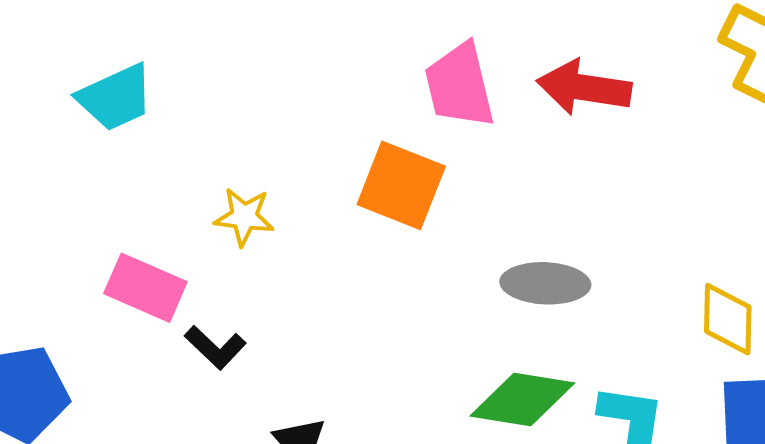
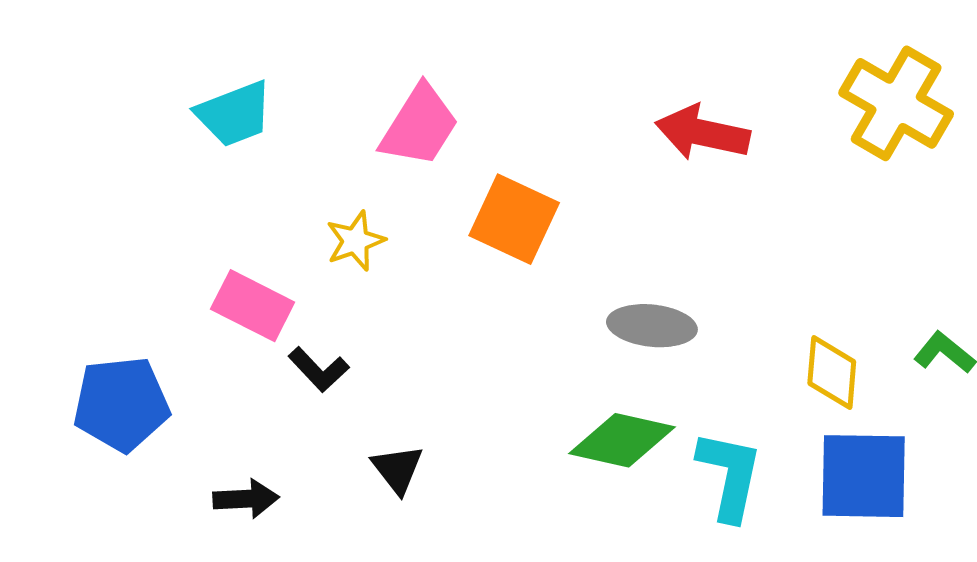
pink trapezoid: (460, 85) -> (419, 126), moved, turned -138
yellow star: (244, 217) -> (355, 241), turned -30

